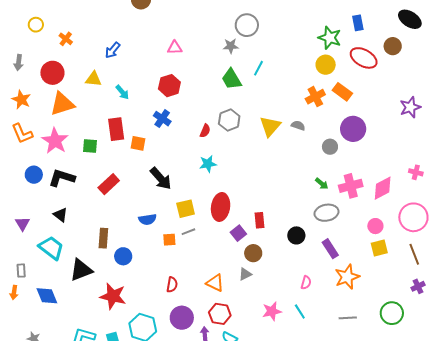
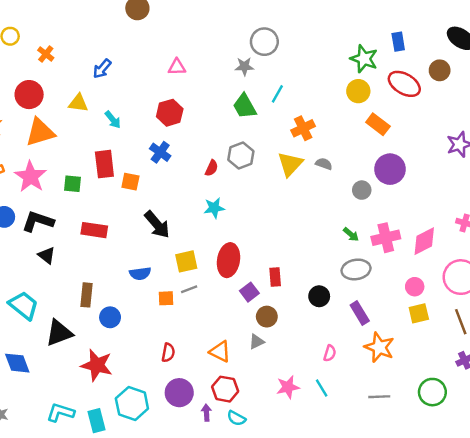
orange cross: (315, 97) -> (303, 128), moved
red rectangle: (109, 184) -> (94, 230), turned 50
black triangle: (60, 215) -> (47, 255), moved
orange star: (347, 277) -> (379, 347), turned -30

